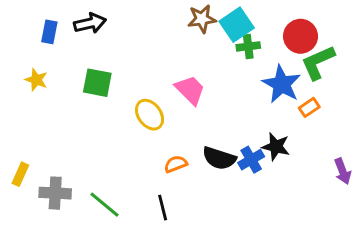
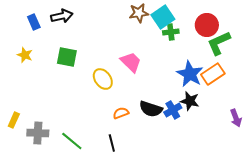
blue rectangle: (49, 32) -> (34, 22), turned -35
blue star: (282, 84) -> (190, 74), moved
orange rectangle: (309, 107) -> (213, 74), size x1.6

